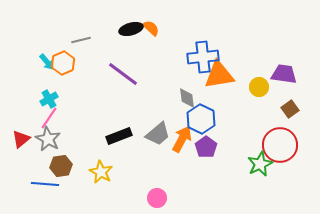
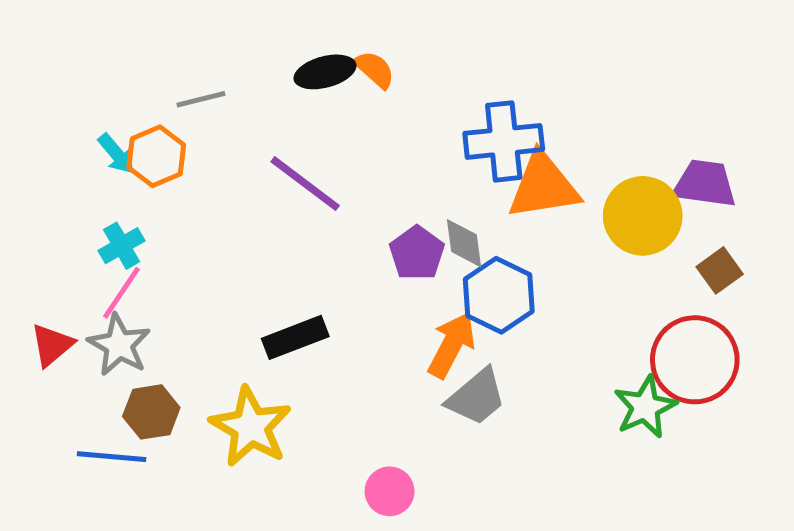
yellow circle: (259, 87) -> (643, 216), size x1.6
gray trapezoid: (158, 134) -> (476, 397), moved
purple pentagon: (206, 147) -> (417, 253), moved
yellow star: (101, 172) -> (251, 427), size x1.4

